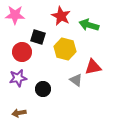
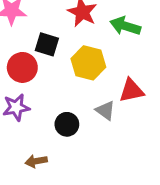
black circle: (43, 89) -> (67, 124), moved
brown arrow: (19, 113) -> (36, 161), moved

